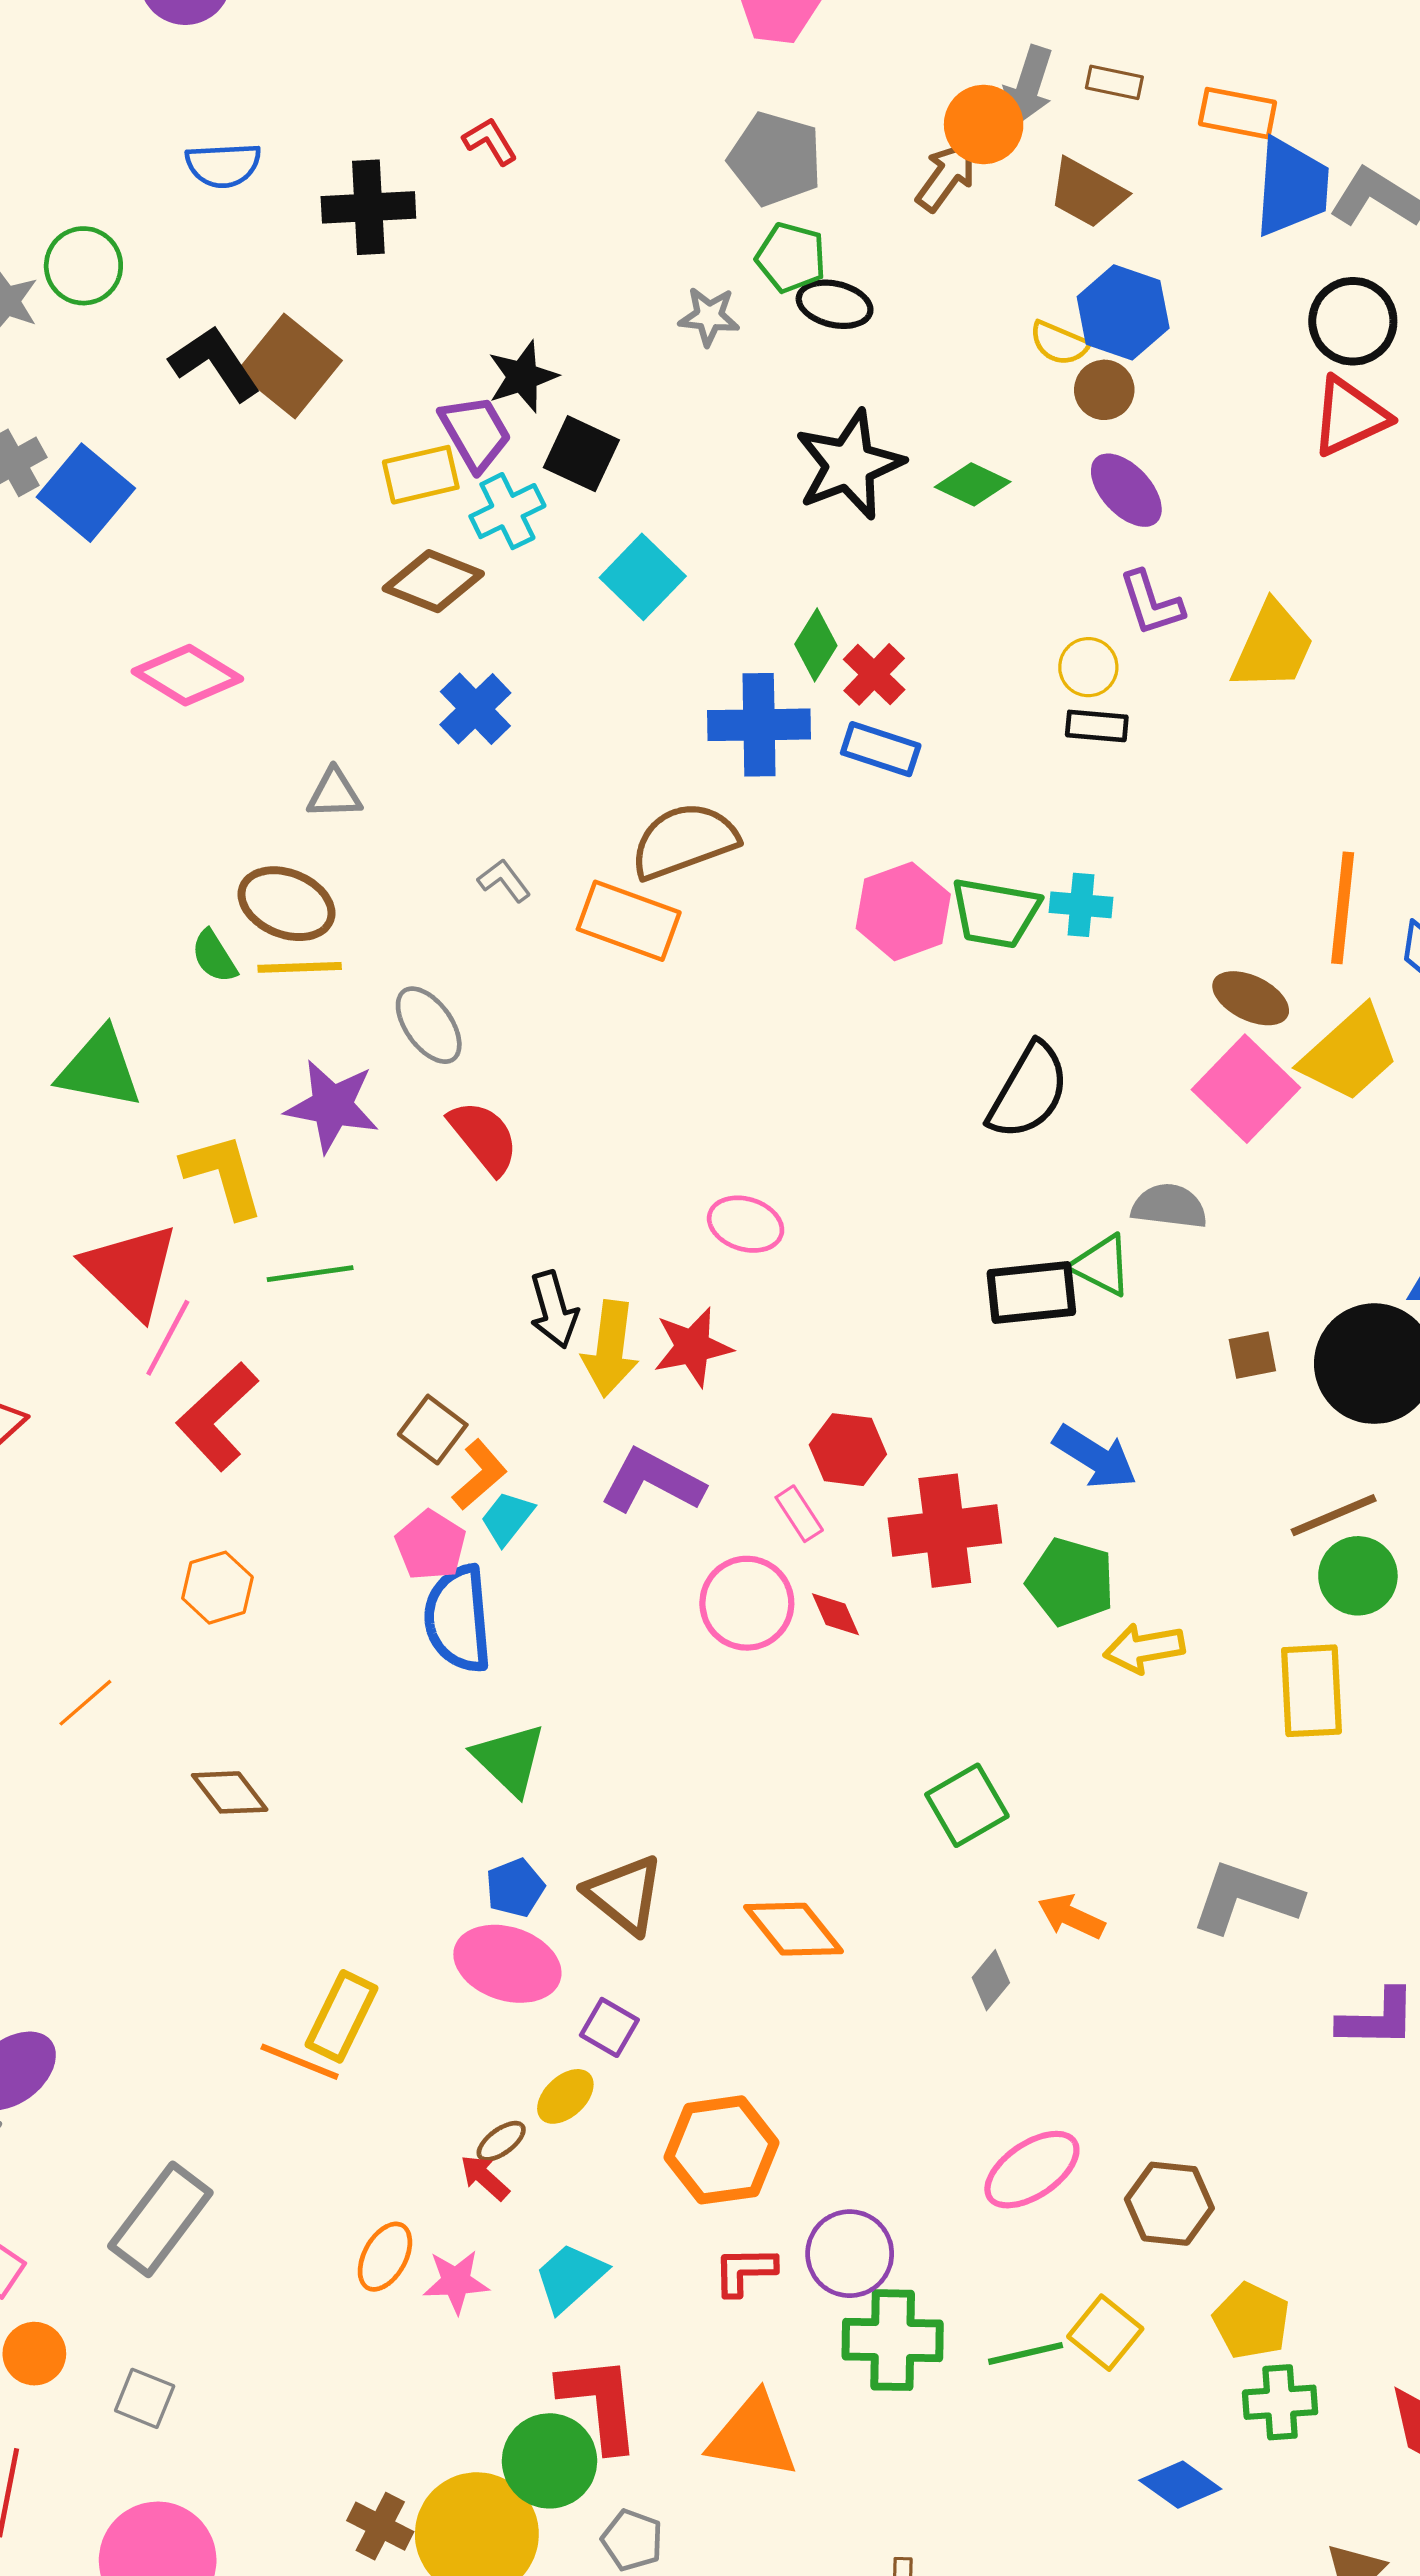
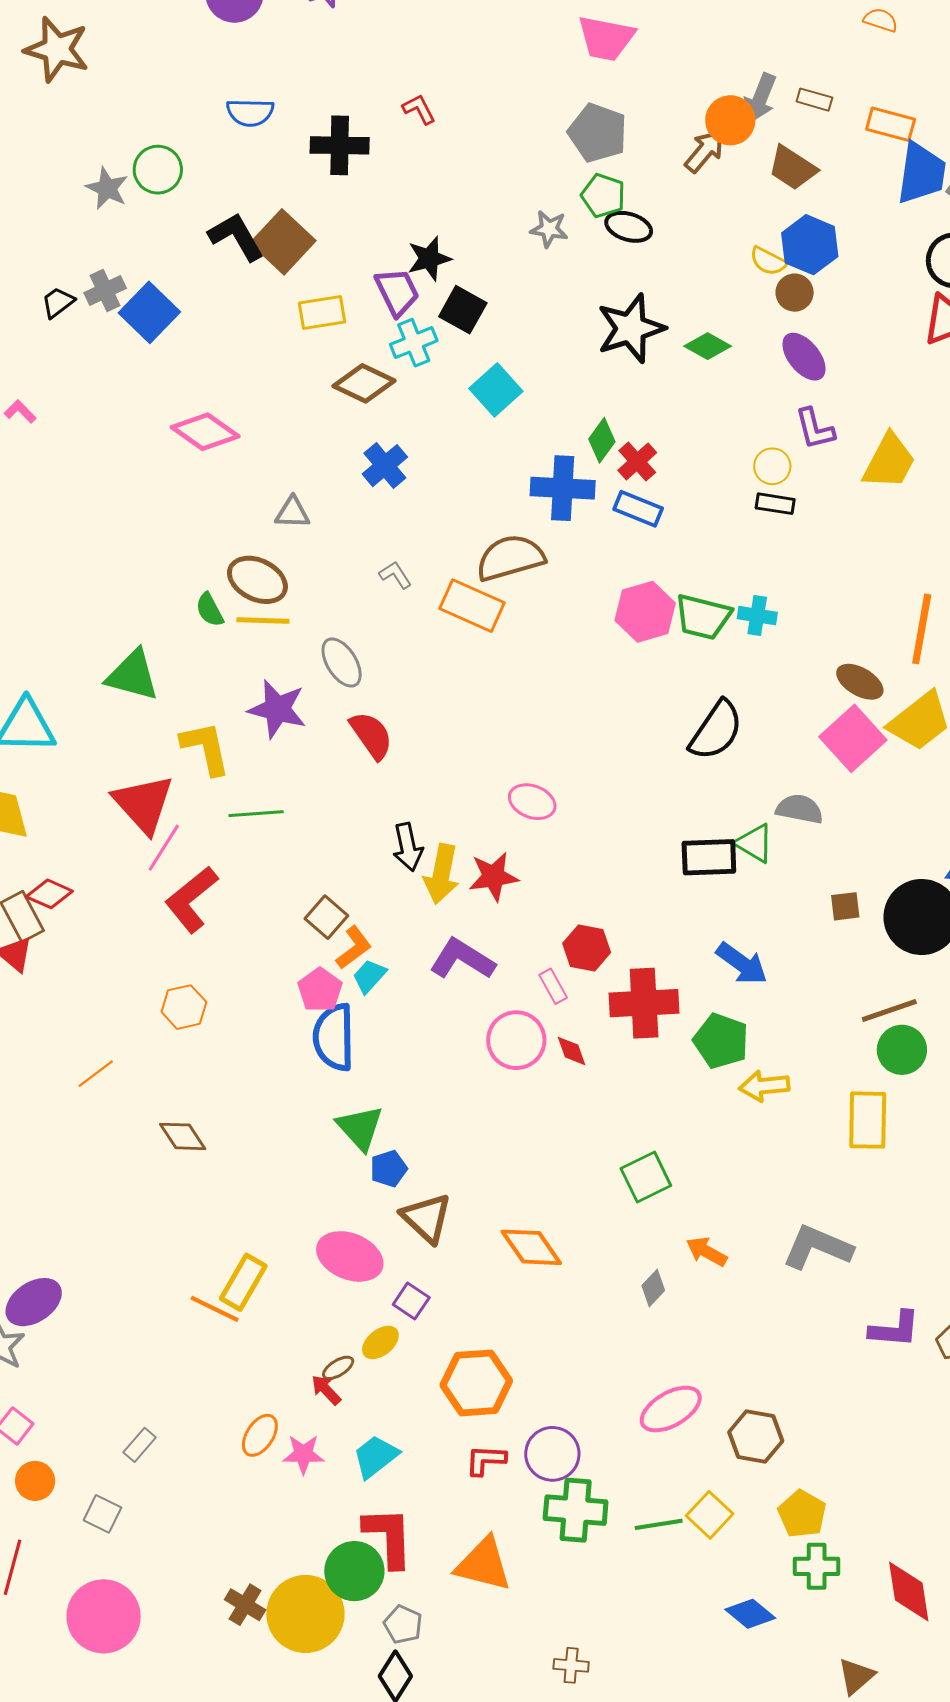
yellow rectangle: (421, 475) -> (322, 312), moved
blue pentagon: (515, 1888) -> (389, 1169), moved
gray rectangle: (160, 2219) -> (140, 1445), moved, size x0.5

